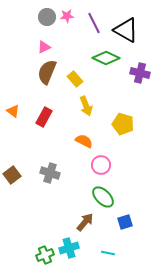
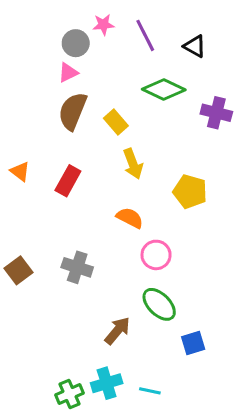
gray circle: (47, 17) -> (76, 43), moved
black triangle: (126, 30) -> (195, 46), size x0.6
brown arrow: (85, 222) -> (117, 331), moved
cyan line: (108, 253) -> (150, 391), moved

